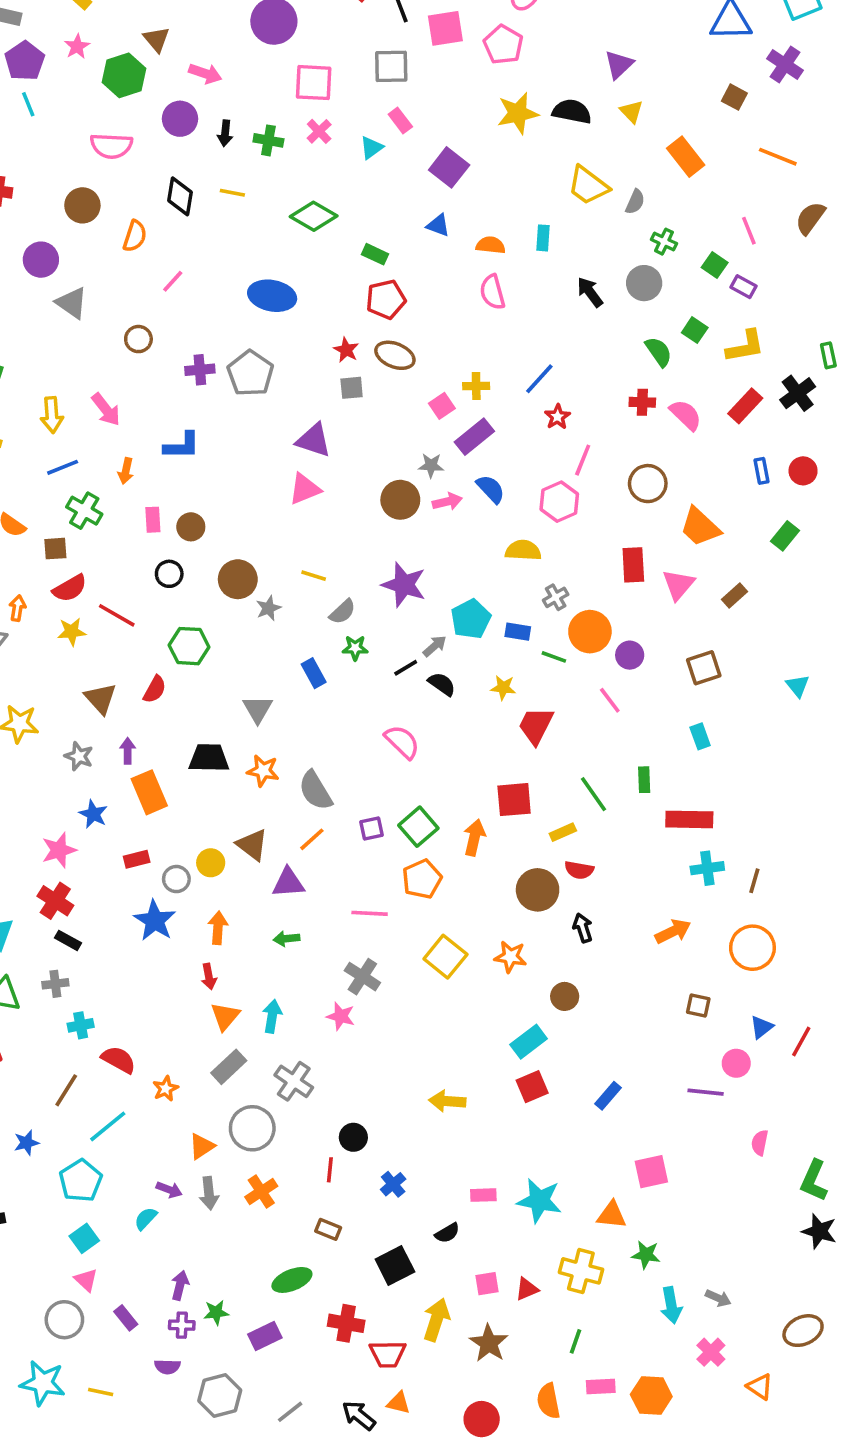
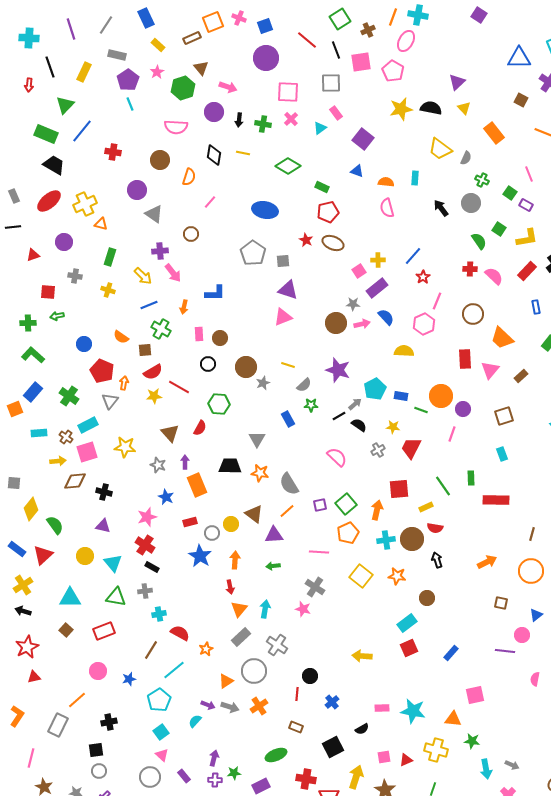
purple cross: (200, 370) -> (160, 251), moved
gray square: (352, 388) -> (283, 261), moved
yellow arrow: (52, 415) -> (143, 276), turned -42
gray cross: (556, 597) -> (378, 450), moved
pink line: (610, 700) -> (452, 434), turned 56
cyan cross: (707, 868) -> (386, 540), moved
gray arrow: (209, 1193) -> (230, 707), turned -66

